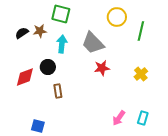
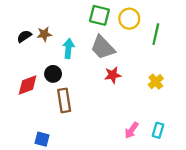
green square: (61, 14) -> (99, 15), moved
brown rectangle: (58, 91) -> (64, 100), size x1.5

